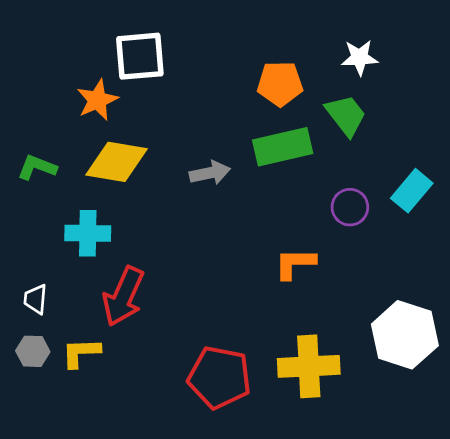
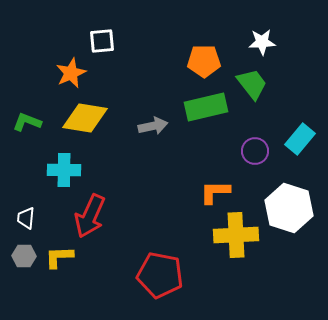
white square: (140, 56) -> (102, 41), size x0.7
white hexagon: (405, 335) -> (289, 208), moved
yellow cross: (309, 366) -> (236, 235), moved

